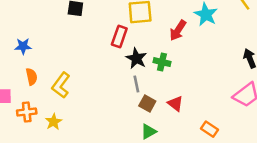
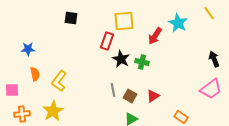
gray line: (136, 84) -> (113, 90), moved
red triangle: (175, 103) -> (153, 96), turned 48
orange cross: (27, 112) -> (22, 114), moved
yellow star: (54, 122) -> (53, 111), size x1.5

